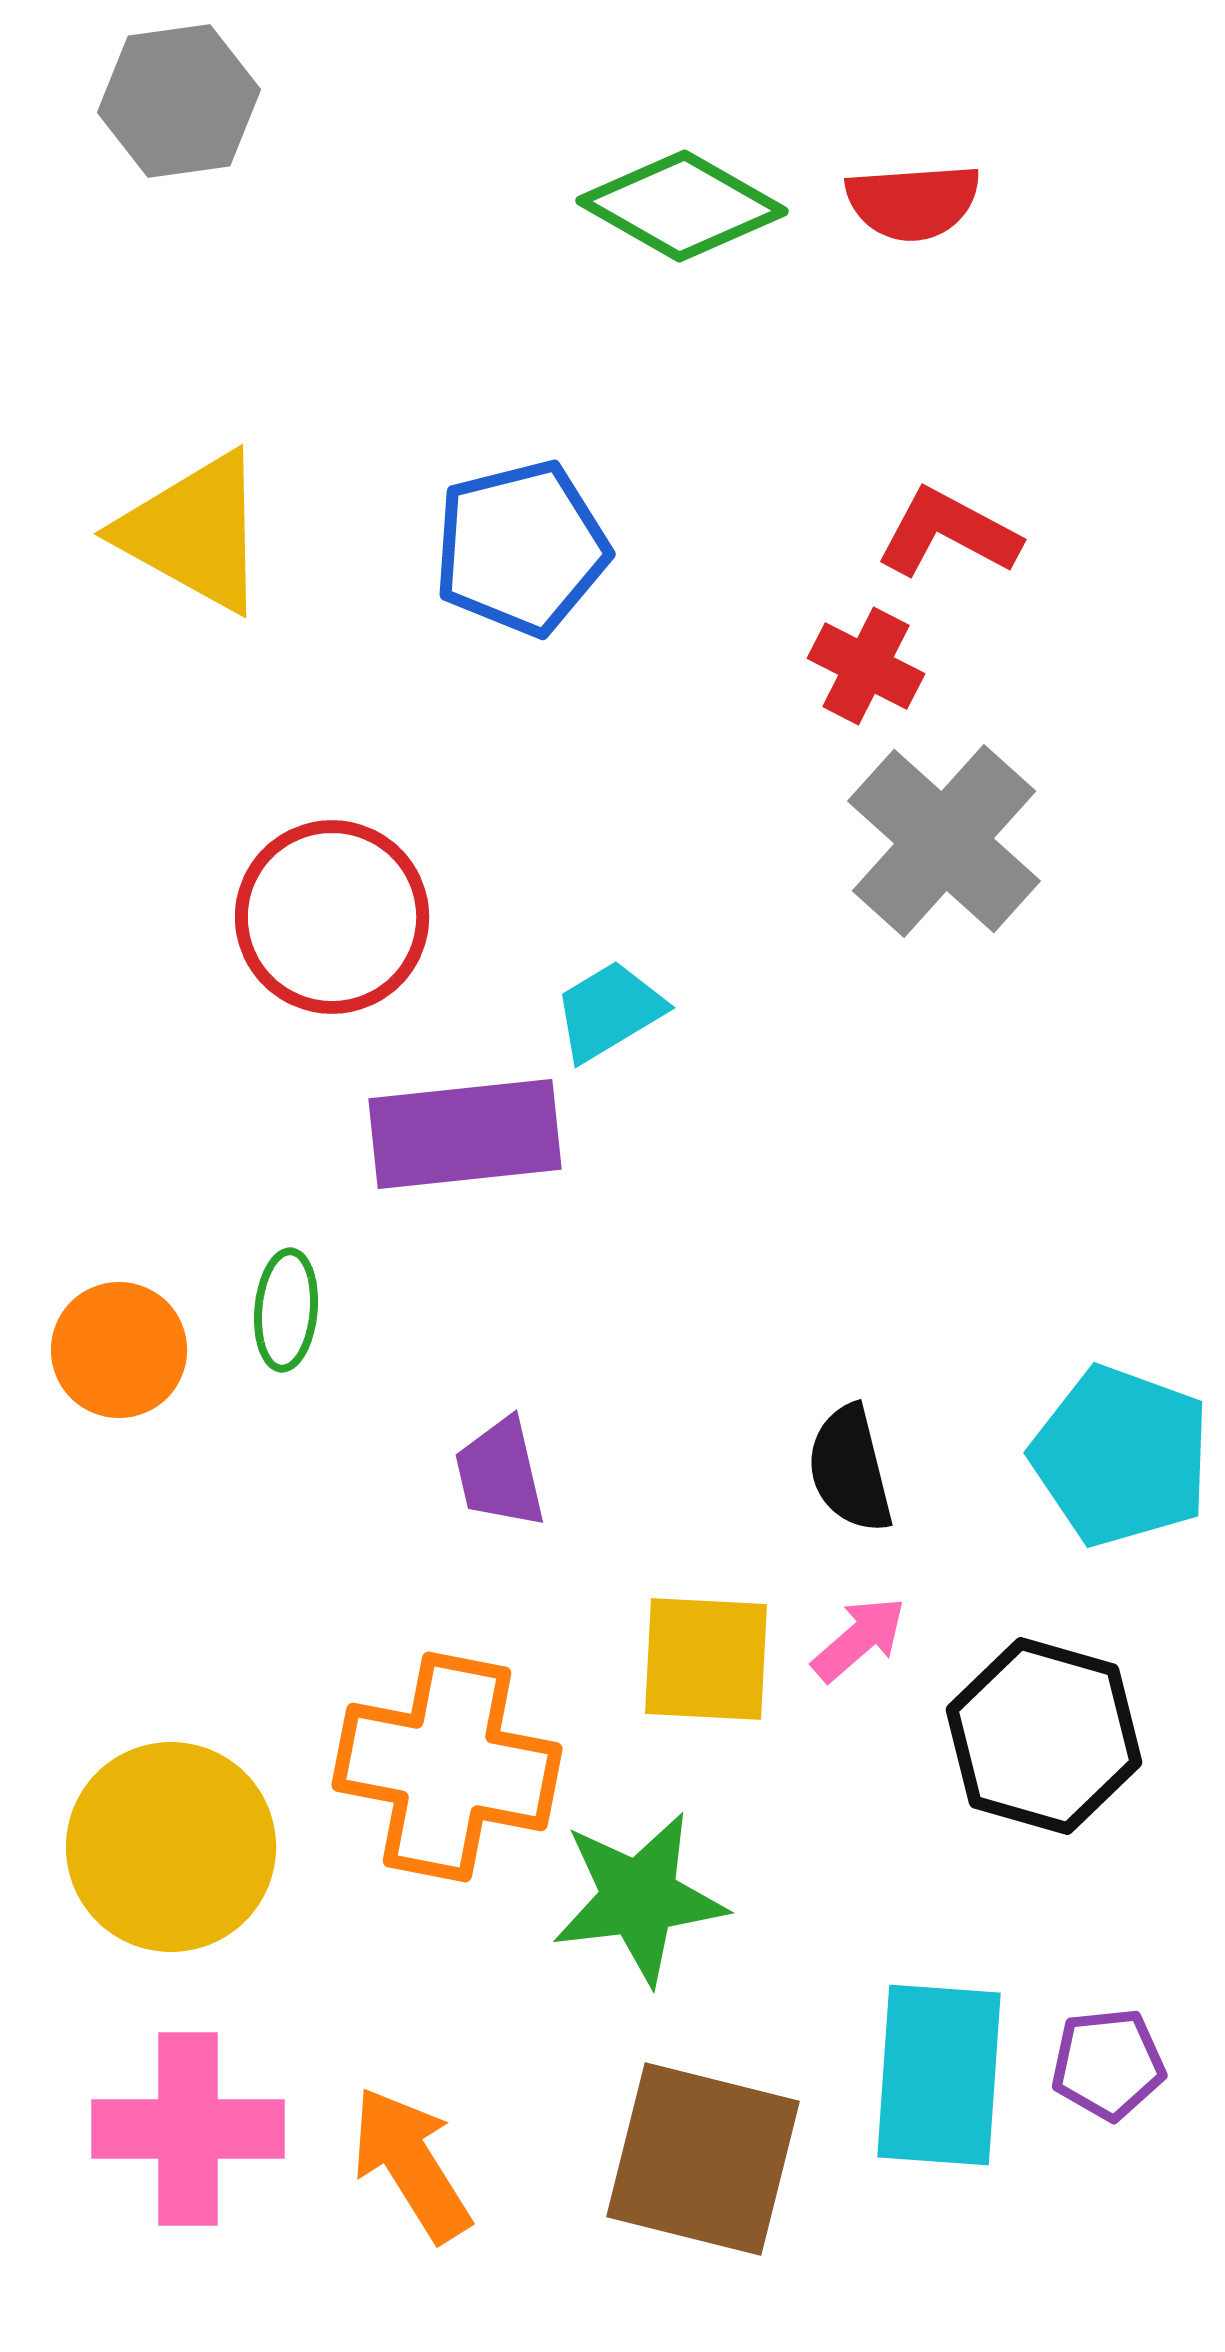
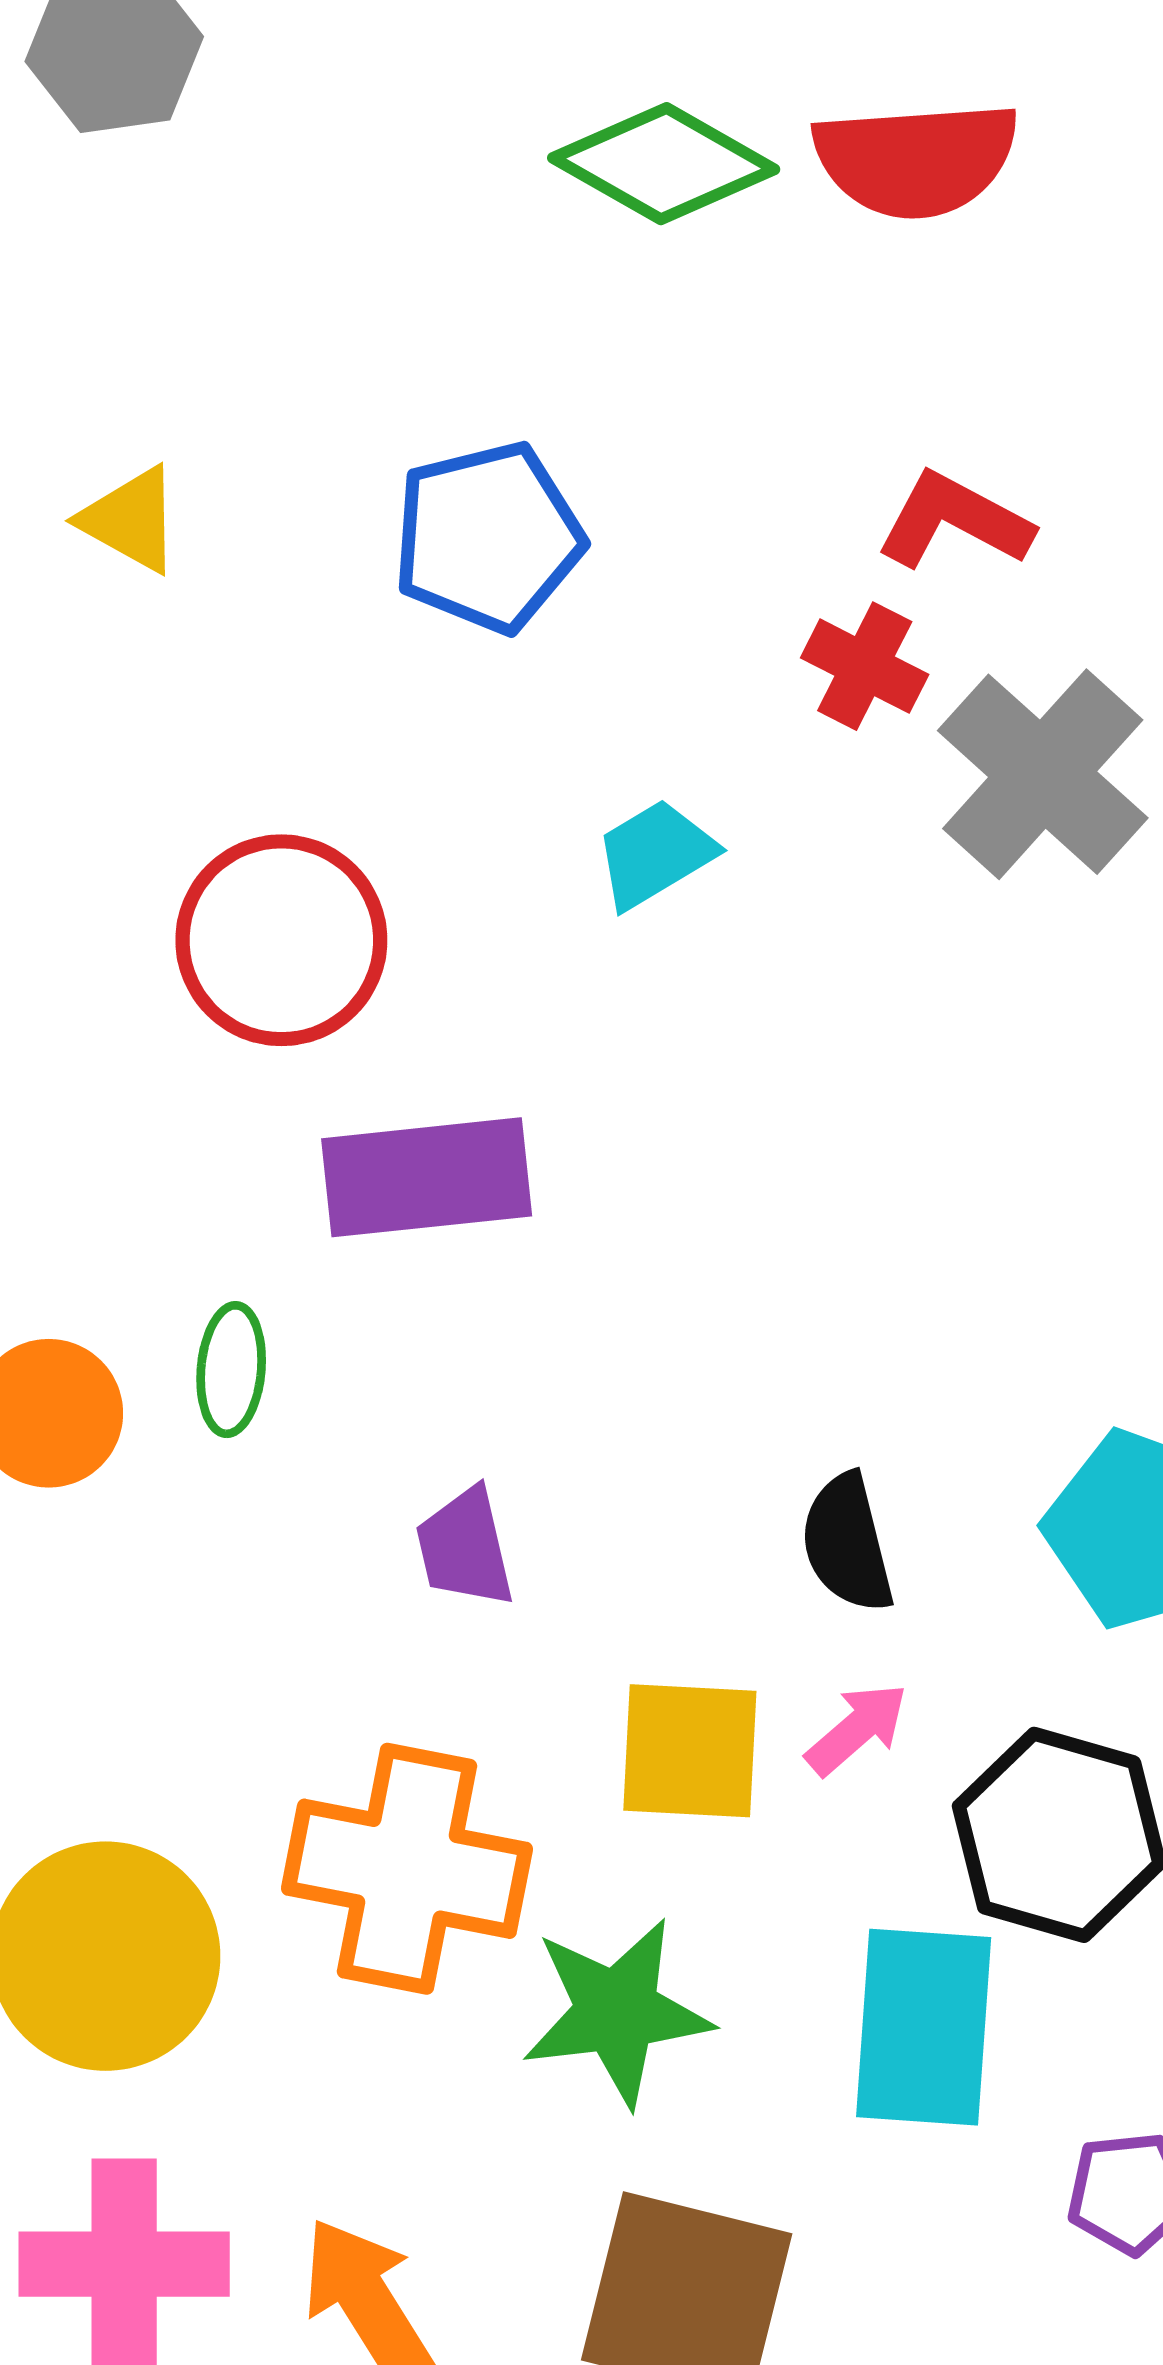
red semicircle: (913, 202) -> (916, 159), size x1.4
yellow triangle: (194, 532) -> (131, 520), size x0.6
gray cross: (944, 841) -> (1043, 774), moved
cyan trapezoid: (609, 1011) -> (655, 854), moved
cyan rectangle: (939, 2075) -> (924, 2027), moved

